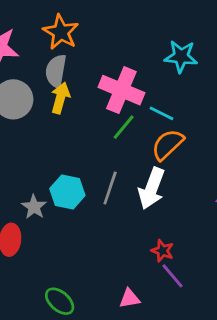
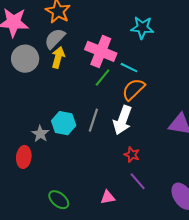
gray semicircle: (56, 71) -> (55, 39), turned 35
red star: (162, 251) -> (132, 155), moved

